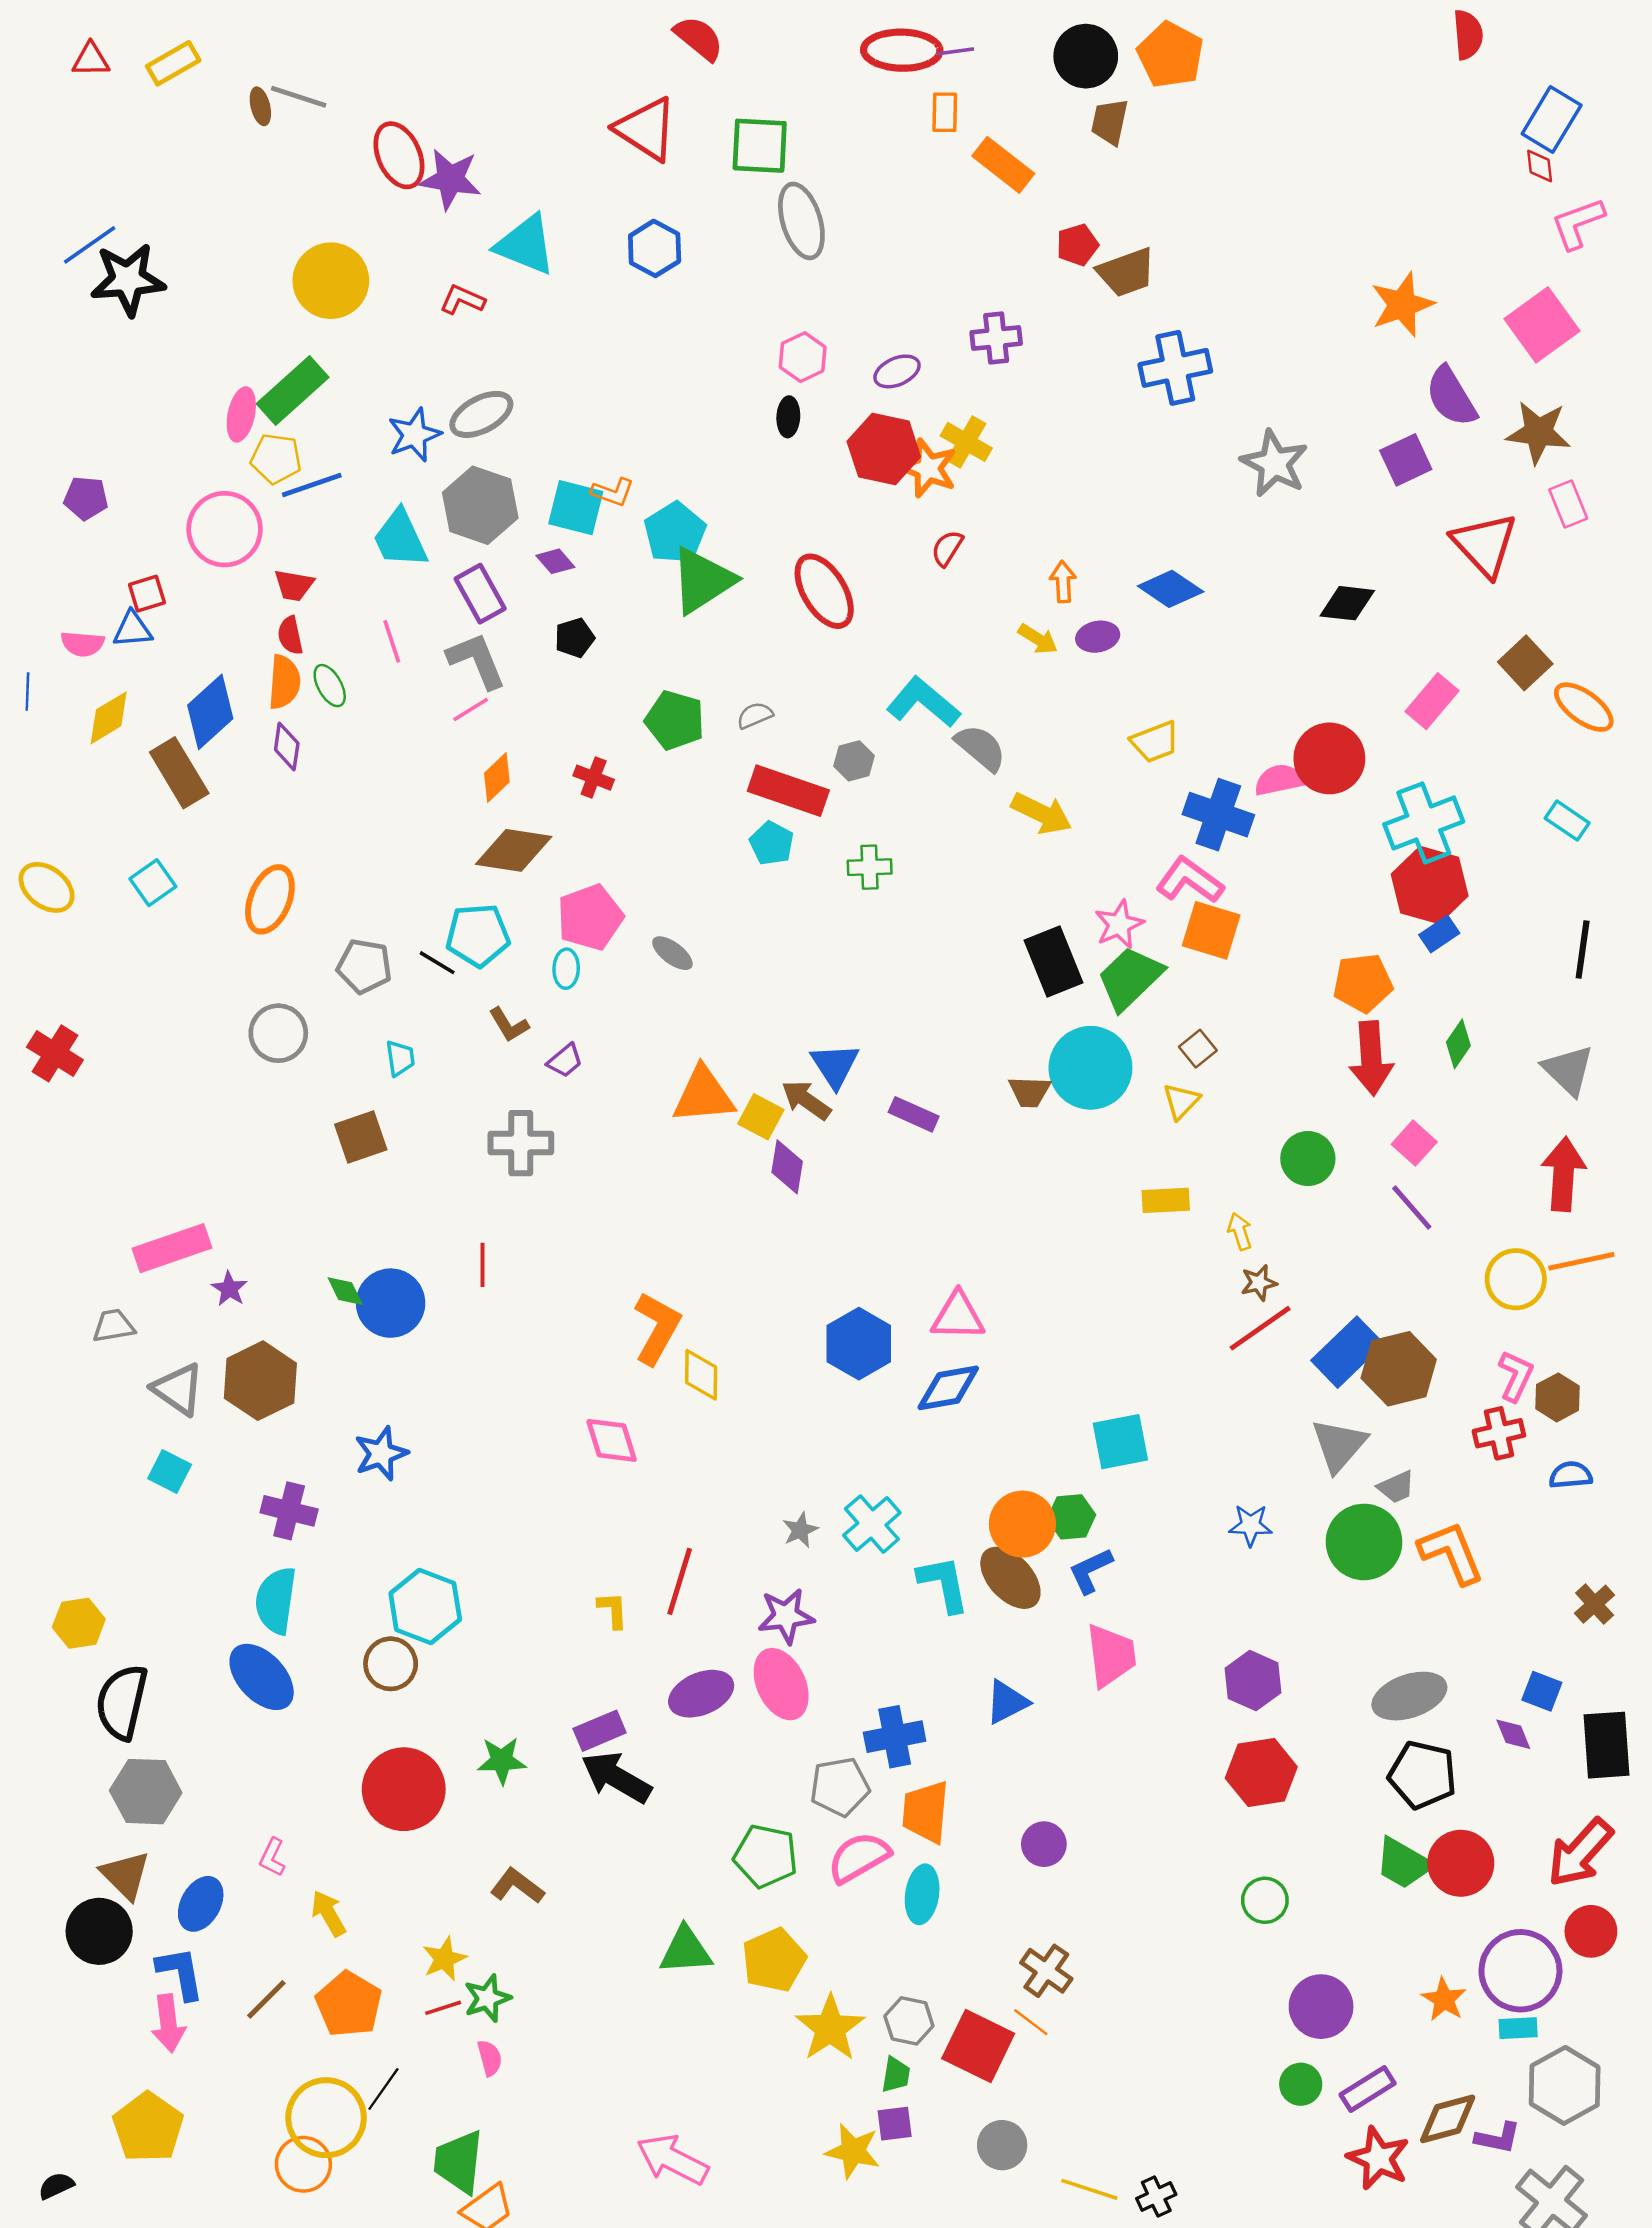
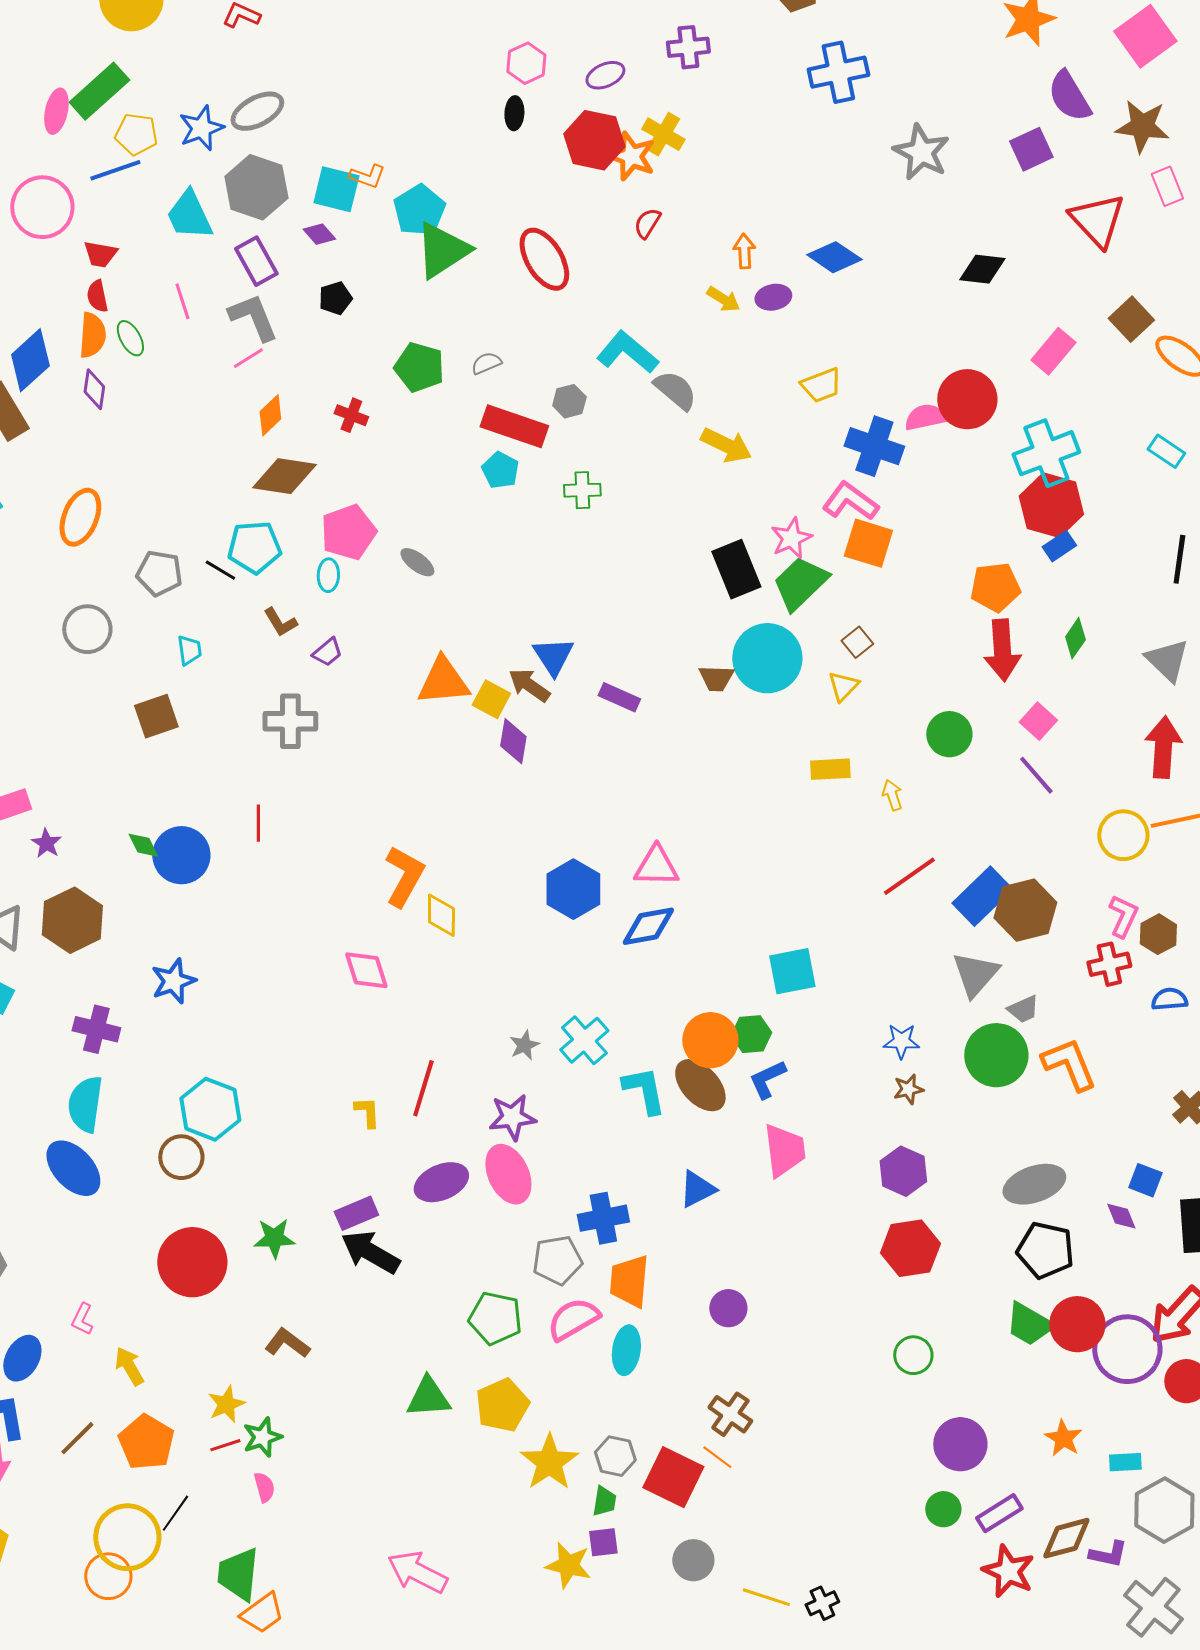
yellow pentagon: (276, 459) -> (136, 134), moved
brown star: (1259, 1283) -> (908, 1089), moved
purple circle: (1520, 1971) -> (1127, 1349), moved

